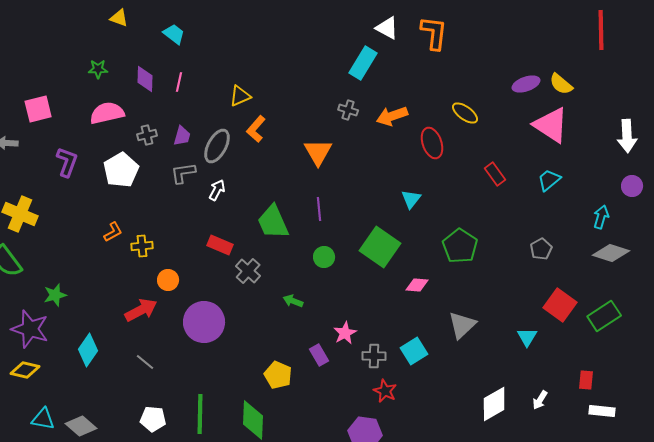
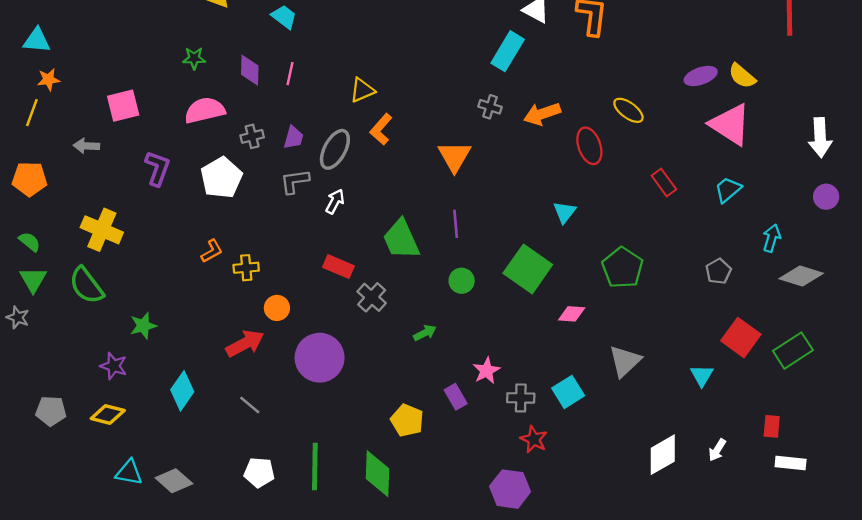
cyan arrow: (601, 217) -> (772, 238), moved
green arrow: (293, 301) -> (425, 333), turned 132
purple star: (30, 329) -> (114, 366), size x0.6

